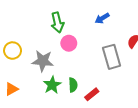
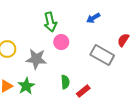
gray rectangle: (112, 57) -> (102, 55), turned -45
green star: (52, 85) -> (26, 86), moved

